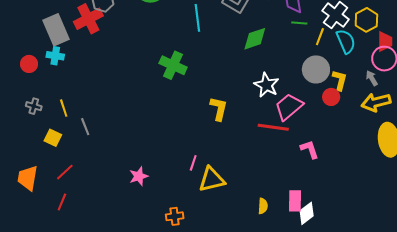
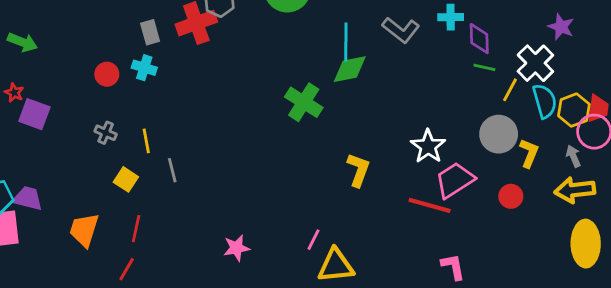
yellow hexagon: (366, 20) -> (574, 110), moved
gray rectangle: (56, 30) -> (150, 32), size x0.6
green diamond: (255, 39) -> (350, 69), moved
red circle: (331, 97) -> (511, 196), moved
pink L-shape: (310, 149) -> (453, 267), moved
red line: (65, 172) -> (136, 229), turned -42

